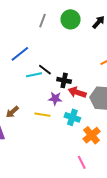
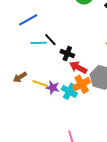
purple star: (55, 99) -> (53, 88), moved
brown arrow: (12, 112) -> (20, 77), moved
orange cross: (92, 135) -> (82, 84), moved

